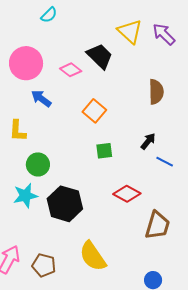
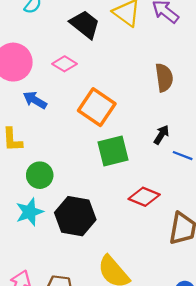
black trapezoid: (100, 56) -> (85, 24), moved
orange square: (94, 111) -> (97, 107), size x1.4
green square: (104, 151) -> (113, 151), size x1.6

